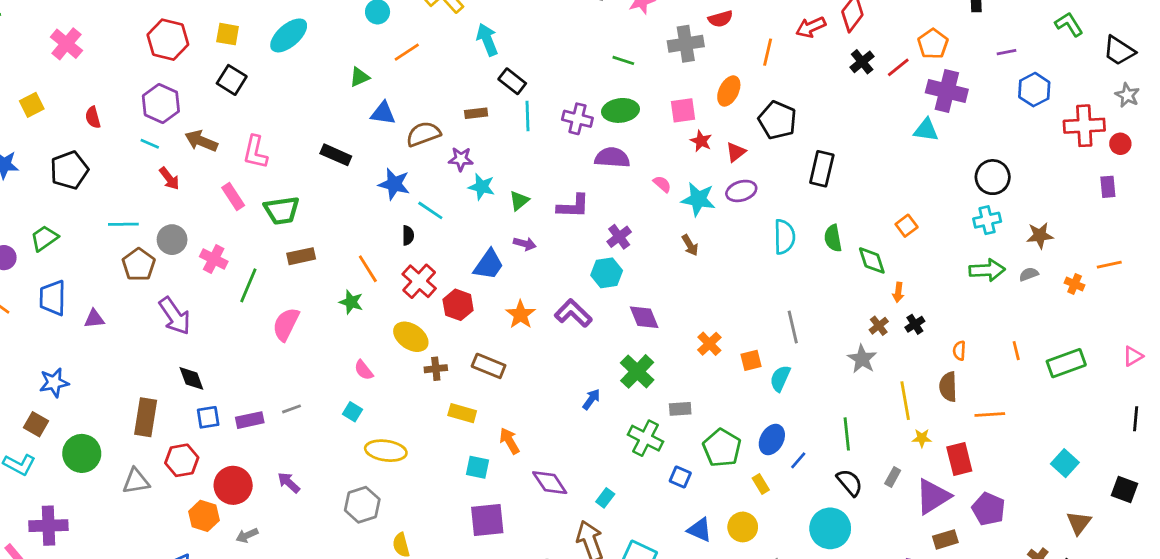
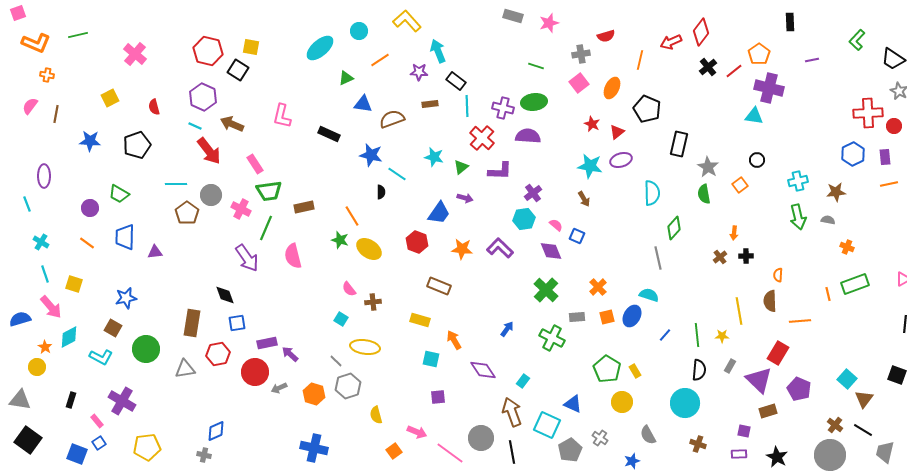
green L-shape: (1069, 24) -> (857, 40), turned -105
cyan ellipse: (289, 35) -> (320, 48), moved
gray cross: (686, 44) -> (581, 54), size x0.7
black square: (232, 80) -> (238, 70), moved
blue hexagon: (1034, 90) -> (853, 154), moved
pink square: (683, 110) -> (579, 83), moved, turned -30
pink L-shape: (255, 152) -> (282, 116), moved
purple star: (461, 159) -> (419, 72), moved
black circle: (993, 177) -> (757, 160), moved, size x0.6
red arrow: (169, 178) -> (209, 151), size x1.6
pink semicircle: (662, 184) -> (556, 225), moved
green trapezoid: (282, 210) -> (269, 191), moved
green trapezoid: (44, 238) -> (119, 194), turned -115
green semicircle: (833, 238) -> (704, 194), moved
green diamond: (872, 260) -> (674, 228), moved, turned 60
orange line: (1109, 265) -> (889, 184), moved
green arrow: (987, 270) -> (798, 217), turned 80
gray semicircle: (1029, 274) -> (828, 220), turned 32
red cross: (419, 281) -> (482, 138), moved
orange cross: (1075, 284) -> (847, 247), moved
orange star: (521, 315) -> (462, 249), turned -30
purple arrow: (175, 316) -> (247, 258), moved
pink semicircle: (286, 324) -> (293, 256), turned -40
black cross: (915, 324) -> (746, 256), turned 32
yellow ellipse: (411, 337) -> (369, 249), moved
orange cross: (709, 344) -> (598, 287), moved
orange line: (1016, 351) -> (828, 294), moved
gray star: (862, 359) -> (708, 167), moved
orange square: (751, 360) -> (607, 317), moved
brown cross: (436, 369) -> (373, 302), moved
cyan semicircle: (780, 378) -> (649, 295), turned 84
blue arrow: (591, 399) -> (507, 329), moved
gray line: (291, 409) -> (336, 361), moved, turned 64
purple rectangle: (250, 420) -> (267, 343), moved
yellow star: (922, 438) -> (722, 336), moved
blue ellipse: (772, 440) -> (632, 316), moved
green pentagon: (722, 448) -> (607, 369), moved
red rectangle: (959, 459) -> (778, 353), turned 45
blue line: (798, 460) -> (665, 335), moved
cyan square: (1065, 463) -> (847, 379), moved
blue square: (680, 477) -> (577, 236), moved
purple arrow: (289, 483) -> (290, 354), moved
black semicircle: (850, 483) -> (699, 370), turned 45
purple triangle: (933, 496) -> (759, 380), turned -44
orange hexagon: (204, 516) -> (314, 394), moved
purple square: (487, 520) -> (438, 397), size x0.6
purple cross: (48, 526) -> (122, 401), turned 32
blue triangle: (700, 530) -> (573, 404), moved
gray arrow: (247, 535) -> (279, 388), moved

